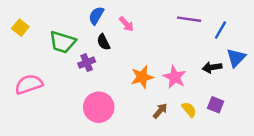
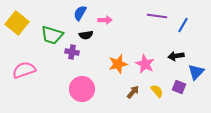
pink arrow: (126, 24) -> (105, 20), turned -48
yellow square: (20, 28) -> (17, 23), size x1.6
black semicircle: (103, 42) -> (86, 35), turned -72
blue triangle: (236, 58) -> (196, 72), moved
purple cross: (87, 63) -> (72, 52), turned 32

